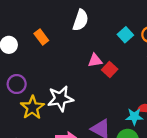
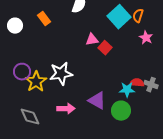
cyan square: (125, 35) -> (119, 17), size x1.6
purple circle: (17, 84) -> (22, 72), moved

